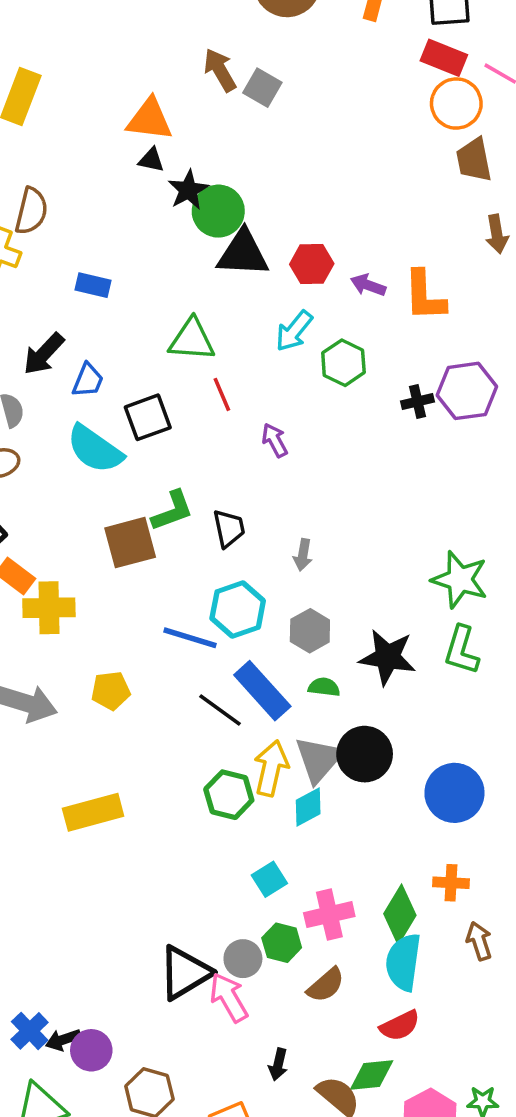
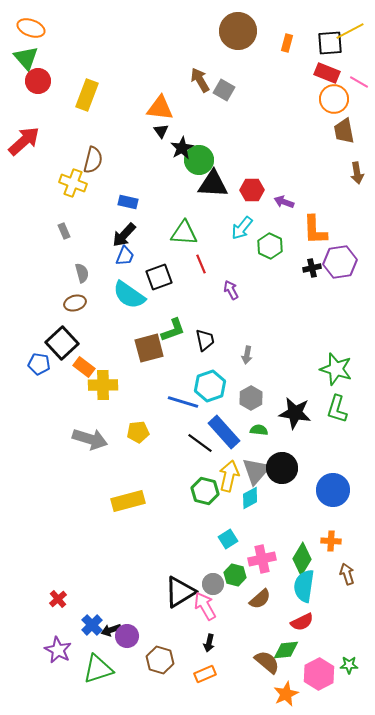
black triangle: (151, 160) -> (161, 131), turned 42
orange L-shape: (425, 296) -> (315, 230), moved
black arrow: (44, 354) -> (124, 235), moved
black arrow: (278, 1064) -> (209, 643), moved

